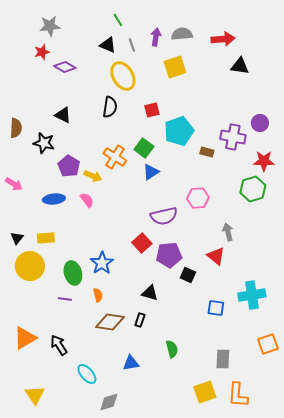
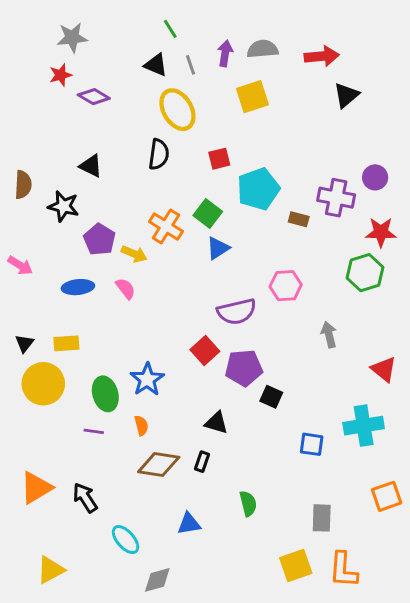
black triangle: (240, 66) -> (346, 95), turned -48
red triangle: (216, 256) -> (384, 369), moved
yellow triangle: (35, 395) -> (51, 570), turned 35

